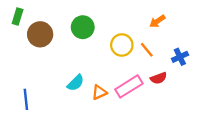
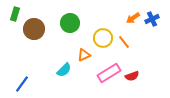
blue cross: (180, 57) -> (152, 19), moved
red semicircle: (159, 78) -> (132, 76), moved
orange triangle: (99, 92) -> (84, 55), moved
blue line: (26, 99) -> (22, 84), turned 42

